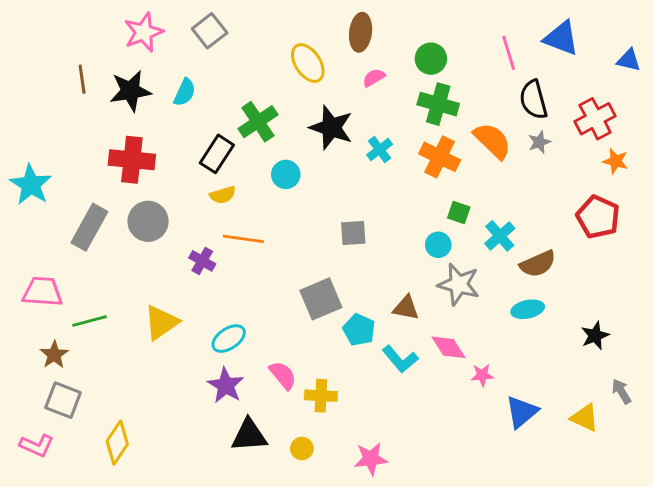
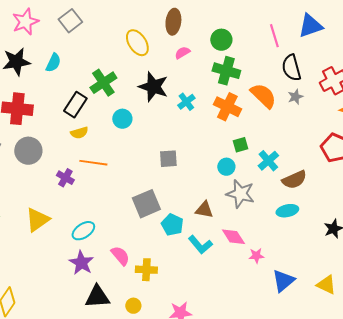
blue triangle: (561, 38) -> (310, 26), turned -40
green square: (459, 213) -> (240, 145), turned -35

